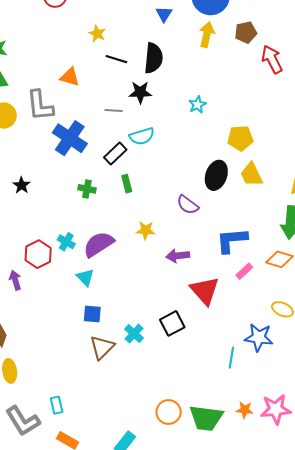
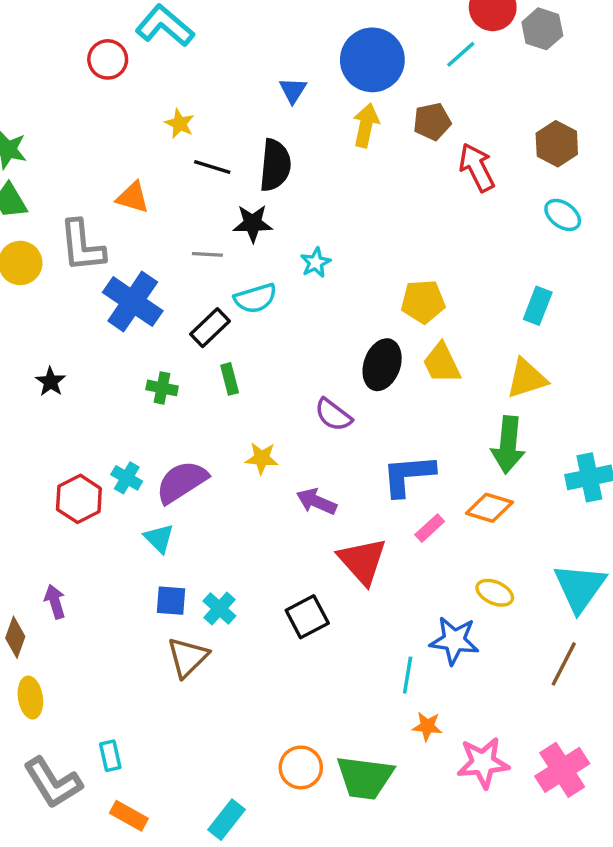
cyan star: (197, 105) -> (316, 263), moved
purple arrow: (178, 256) -> (316, 502), turned 30
purple arrow: (15, 280) -> (55, 602), moved
cyan cross: (134, 334) -> (219, 609), moved
orange star: (245, 410) -> (427, 726), moved

